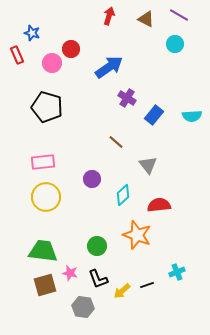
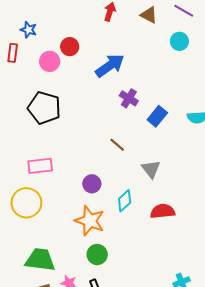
red rectangle: (17, 55) -> (13, 53), turned 30
yellow circle: (46, 197) -> (26, 203), moved
orange star: (137, 235) -> (90, 221), moved

